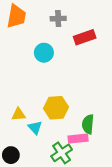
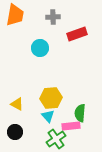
yellow triangle: (19, 114) -> (17, 104), turned 32
cyan triangle: (35, 128) -> (48, 116), moved
black circle: (11, 155) -> (15, 132), moved

